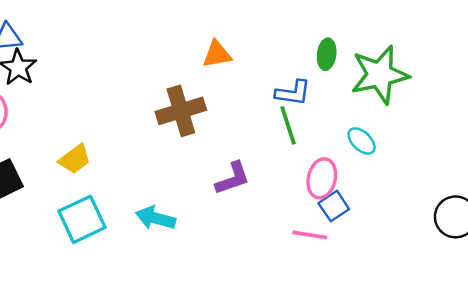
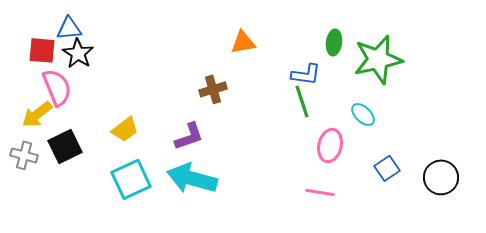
brown cross: (181, 111) -> (213, 89), size x0.7
purple L-shape: (233, 178) -> (189, 136), moved
blue square: (334, 206) -> (387, 168), moved
cyan arrow: (156, 218) -> (192, 178), size x1.5

